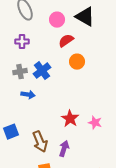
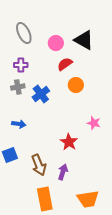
gray cross: (20, 72) -> (18, 87), moved
blue arrow: (28, 95) -> (19, 124), moved
pink star: (95, 123) -> (94, 123), moved

